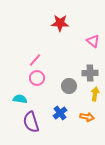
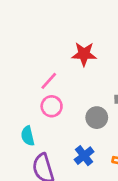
red star: (60, 23) -> (84, 54), moved
cyan semicircle: (20, 99) -> (28, 136), turned -112

